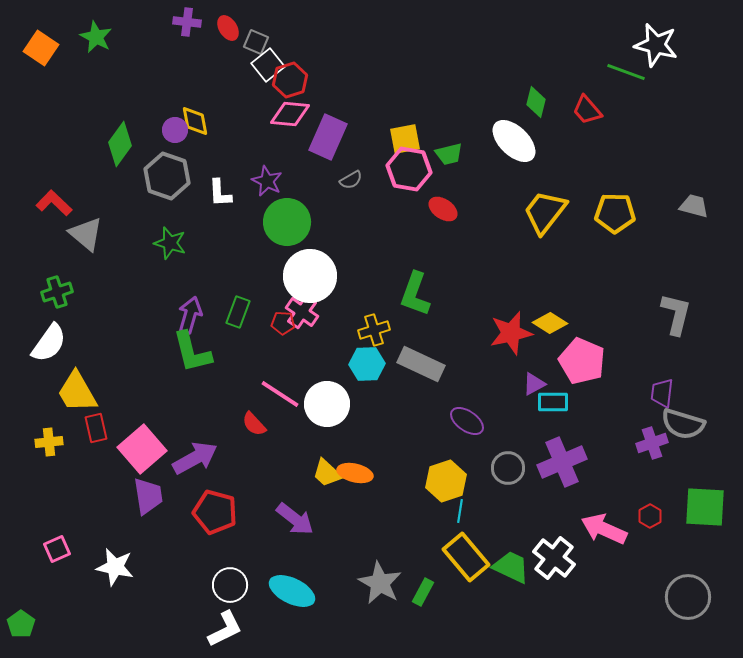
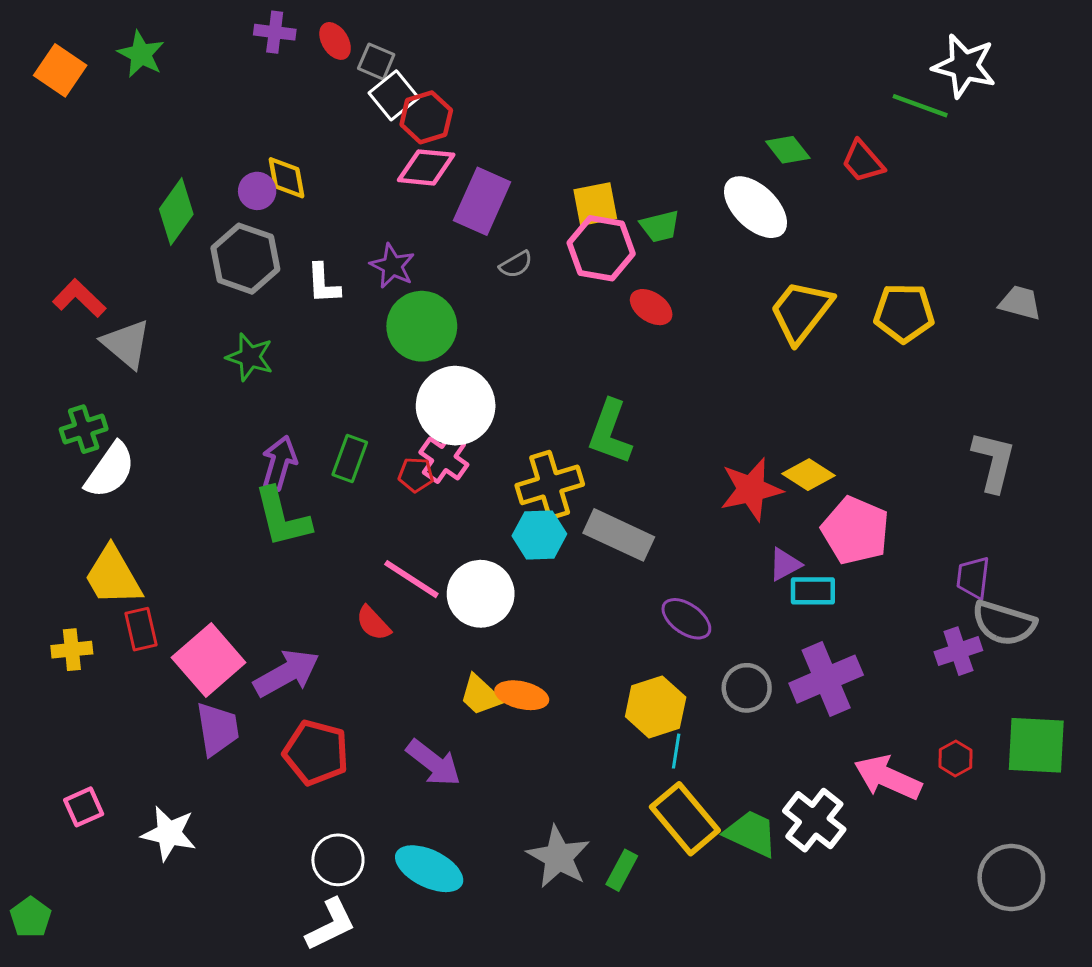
green diamond: (536, 102) -> (788, 150), turned -52
yellow cross: (374, 330) -> (550, 485), size x1.4
white semicircle: (49, 343) -> (110, 470), moved

